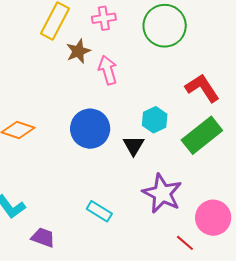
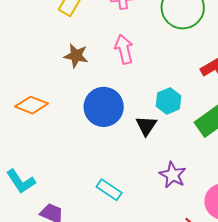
brown star: (78, 51) -> (76, 56), moved, turned 30
purple star: (162, 193) -> (173, 175), size x0.7

